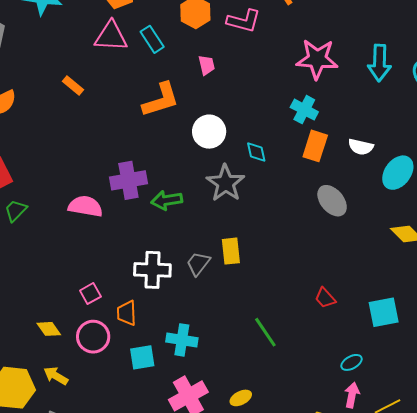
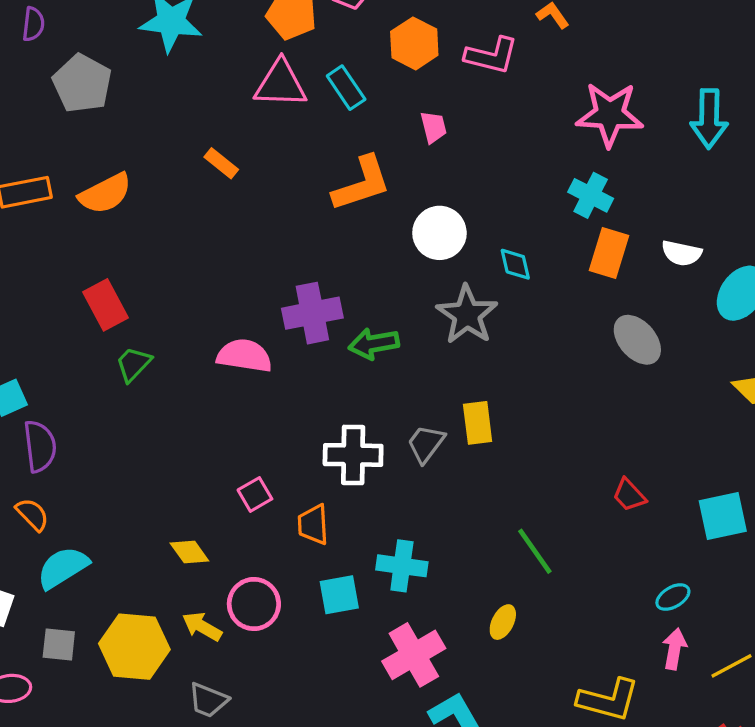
pink circle: (93, 337) -> (254, 604), moved
yellow ellipse: (241, 398) -> (503, 622), moved, turned -35

